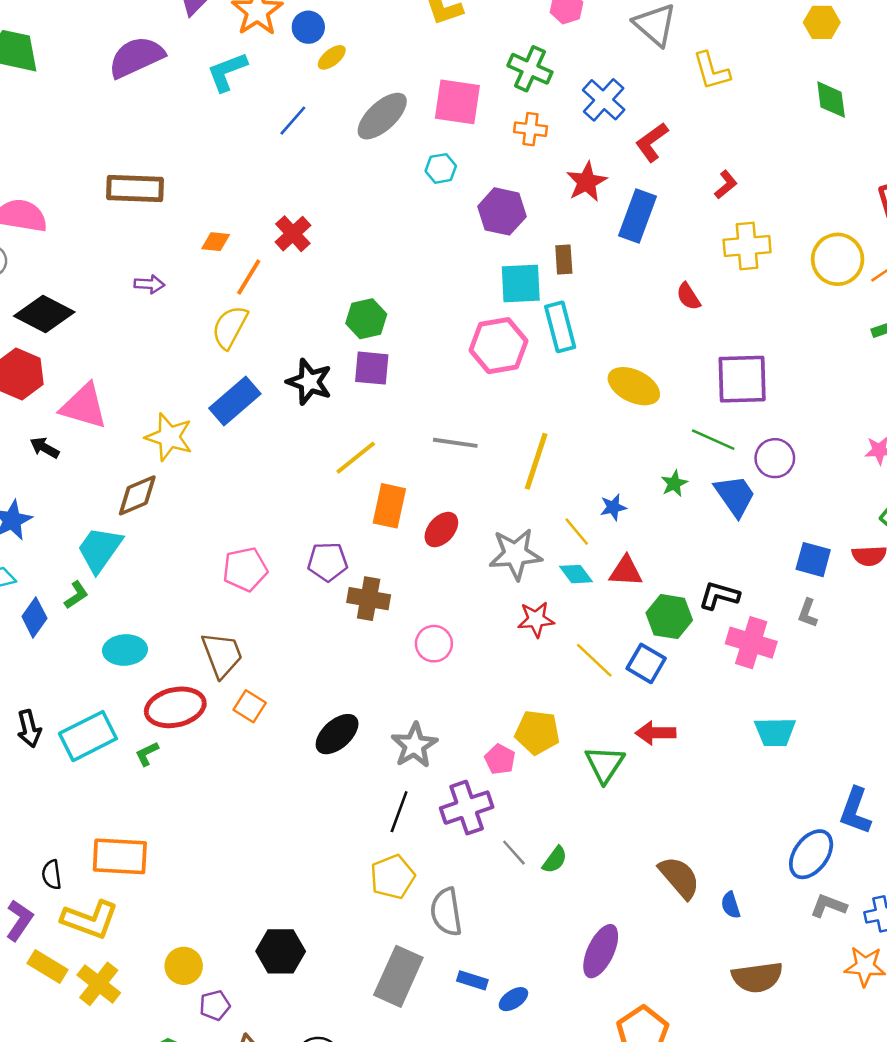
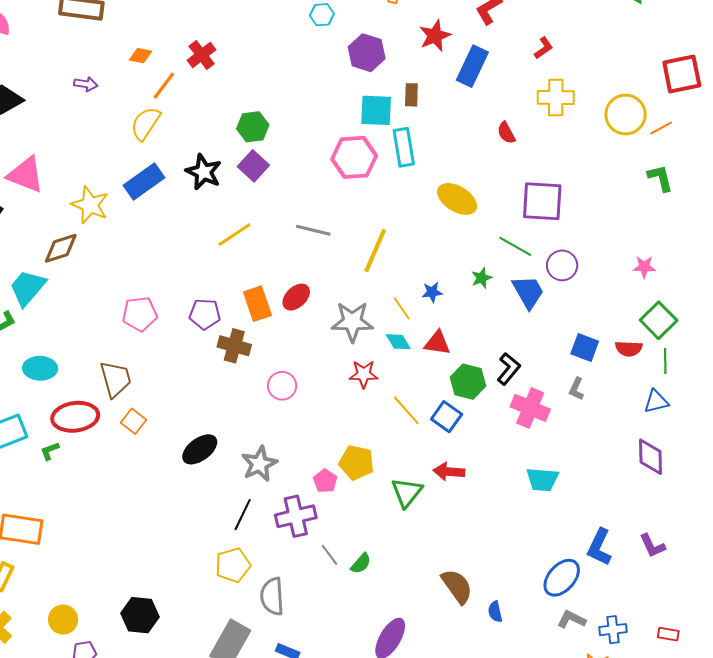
purple square: (372, 368) -> (253, 166), turned 32
orange rectangle: (389, 506) -> (257, 304), moved, turned -36
black L-shape: (719, 596) -> (509, 369), turned 108

